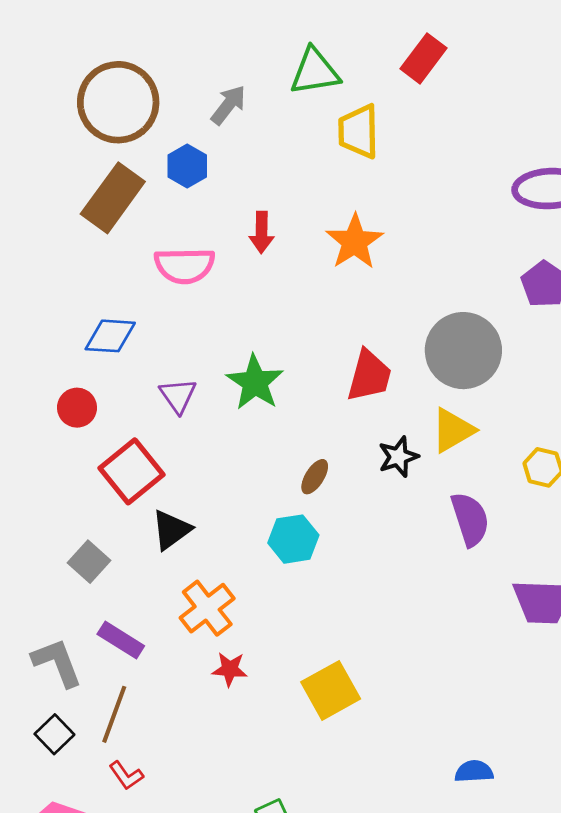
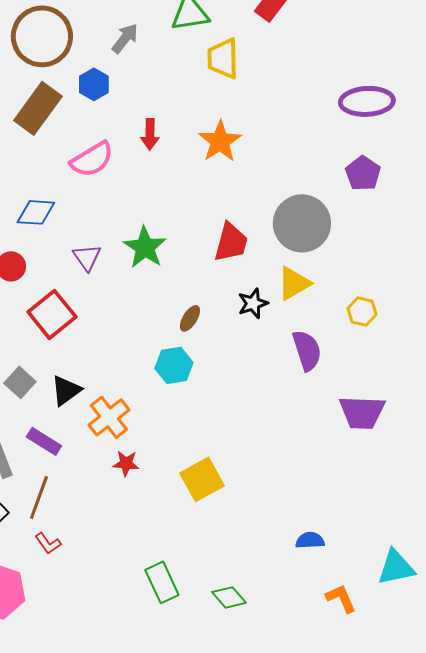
pink semicircle: (185, 266) -> (92, 159), turned -30
black triangle: (171, 530) -> (66, 390), moved

